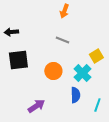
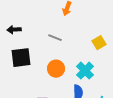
gray line: (62, 40) -> (55, 38), moved
yellow square: (96, 56) -> (99, 43), moved

